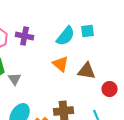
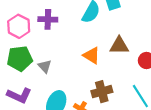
orange triangle: (61, 64) -> (92, 55), moved

